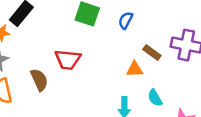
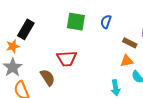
orange triangle: (135, 69) -> (127, 61), moved

